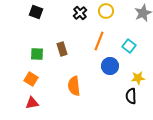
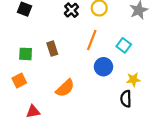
orange square: (31, 79) -> (19, 81), turned 32
orange semicircle: (74, 86) -> (65, 88), turned -126
red triangle: (32, 103) -> (33, 112), moved

